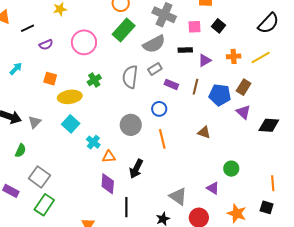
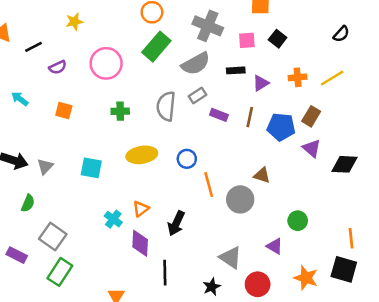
black semicircle: (268, 23) -> (341, 34), size x0.6
cyan arrow: (16, 69) -> (20, 99), turned -96
green cross: (94, 80) -> (120, 111), turned 32
yellow ellipse: (70, 97) -> (142, 155), moved
blue circle: (159, 109) -> (187, 159), moved
cyan square: (71, 124) -> (91, 168), turned -30
gray circle: (131, 125) -> (240, 199), moved
cyan cross: (93, 142) -> (113, 219), moved
orange triangle: (109, 157) -> (141, 209), turned -32
black square: (267, 207) -> (344, 269), size x1.5

